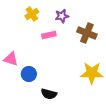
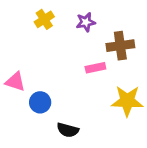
brown cross: (87, 33) -> (120, 46), turned -30
pink rectangle: (49, 35) -> (95, 68), moved

